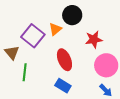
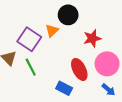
red ellipse: (64, 60) -> (79, 69), moved
green line: (25, 72) -> (31, 67), moved, turned -30

